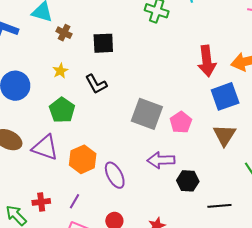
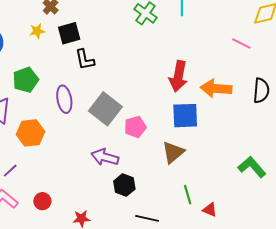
black square: (103, 43) -> (69, 33), moved, turned -30
yellow star: (60, 71) -> (37, 31), moved
black L-shape: (96, 84) -> (85, 60), moved
purple ellipse: (115, 175) -> (64, 99), moved

